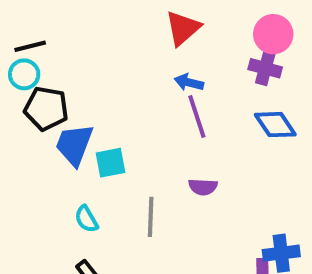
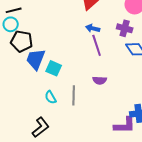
purple cross: (265, 68) -> (125, 28), moved
cyan square: (110, 163) -> (54, 68), turned 35
cyan semicircle: (86, 219) -> (51, 97), moved

